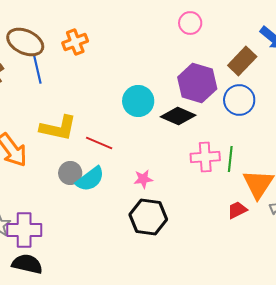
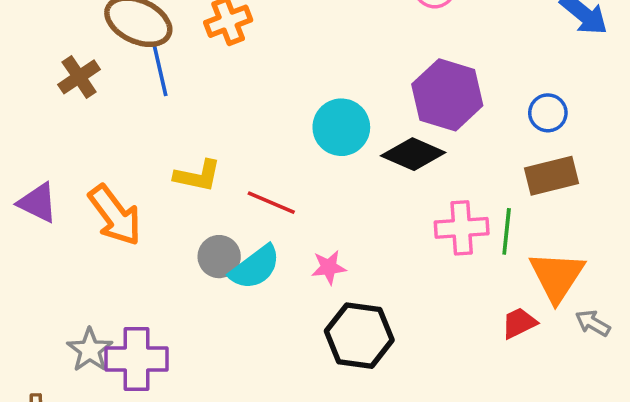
brown rectangle: (242, 61) -> (551, 176), moved, turned 32
blue circle: (239, 100) -> (548, 113), moved, size x0.7
yellow L-shape: (58, 128) -> (198, 176), size x0.7
pink star: (143, 179) -> (329, 267), moved

